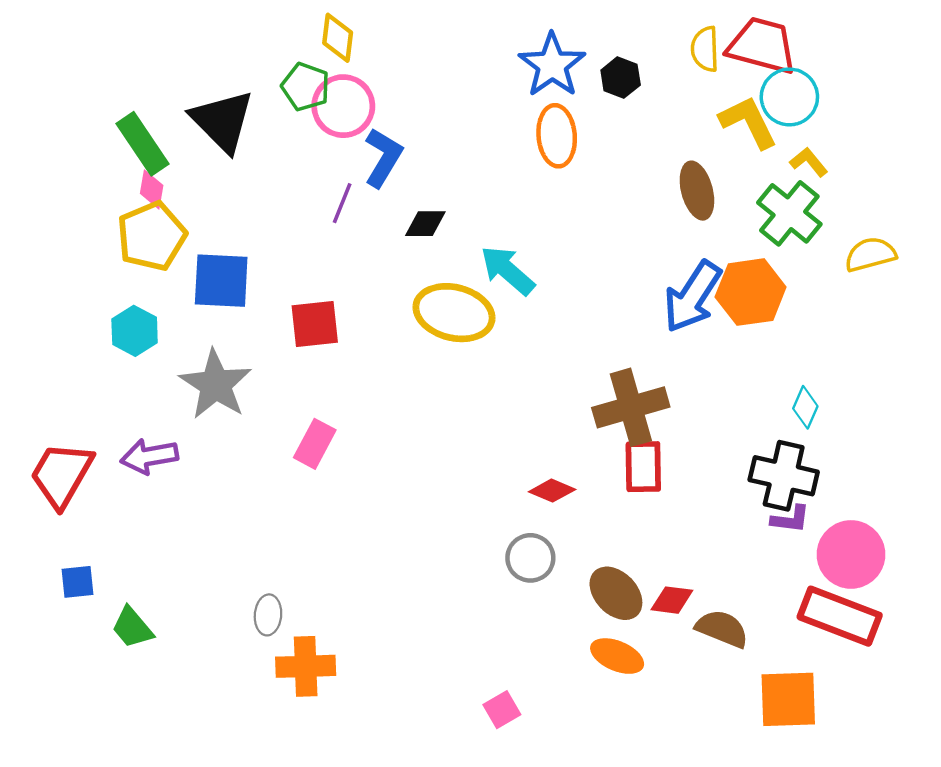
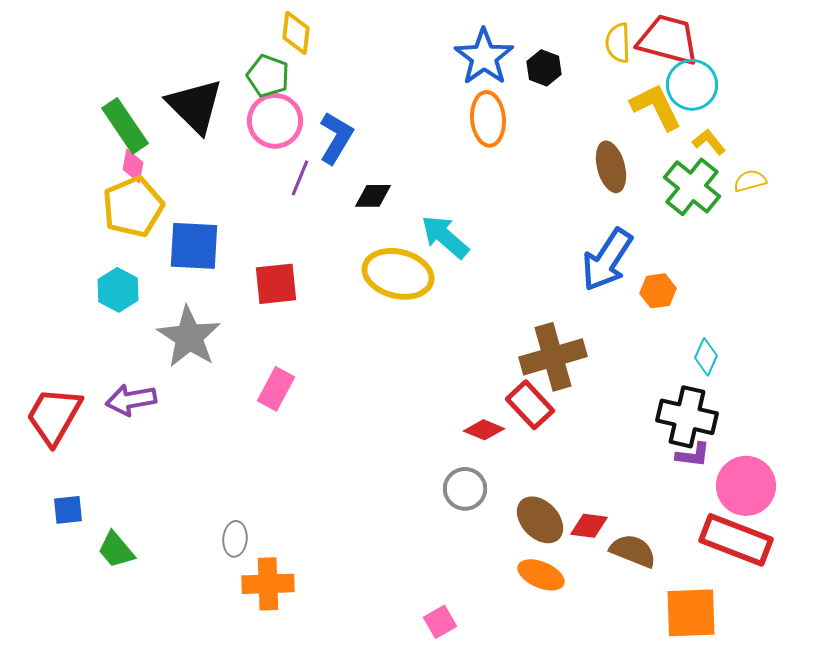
pink circle: (343, 106) -> (275, 121), moved
yellow semicircle: (870, 254) -> (750, 181), moved, size x0.7
orange hexagon: (751, 292) -> (658, 291), moved, size x0.6
red rectangle: (643, 467) -> (530, 405), moved, turned -42

